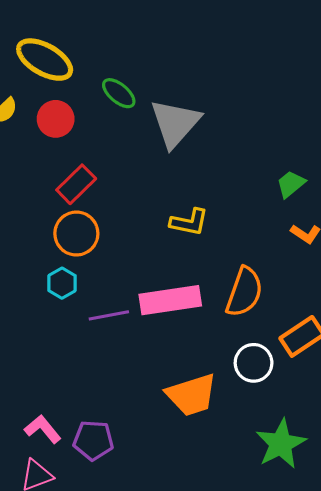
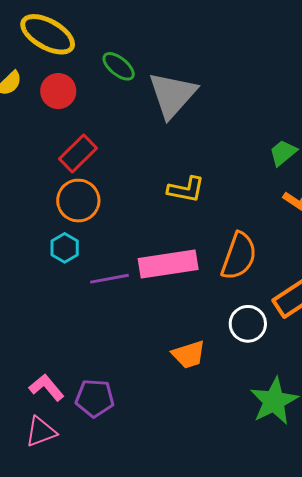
orange trapezoid: (192, 395) -> (189, 354), size x0.7

